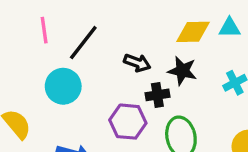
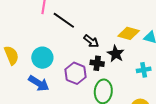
black line: (83, 43) -> (64, 20), turned 70
cyan circle: (63, 86) -> (42, 58), moved

